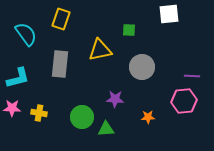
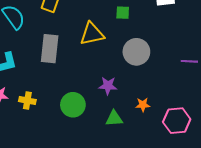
pink hexagon: (184, 101) -> (177, 121), moved
green triangle: (106, 129) -> (114, 119), moved

